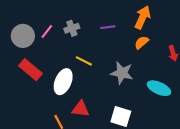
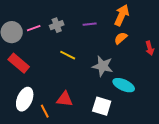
pink line: (47, 32) -> (34, 28), turned 32
white ellipse: (63, 82) -> (25, 99), moved
cyan ellipse: (159, 88) -> (124, 85), moved

